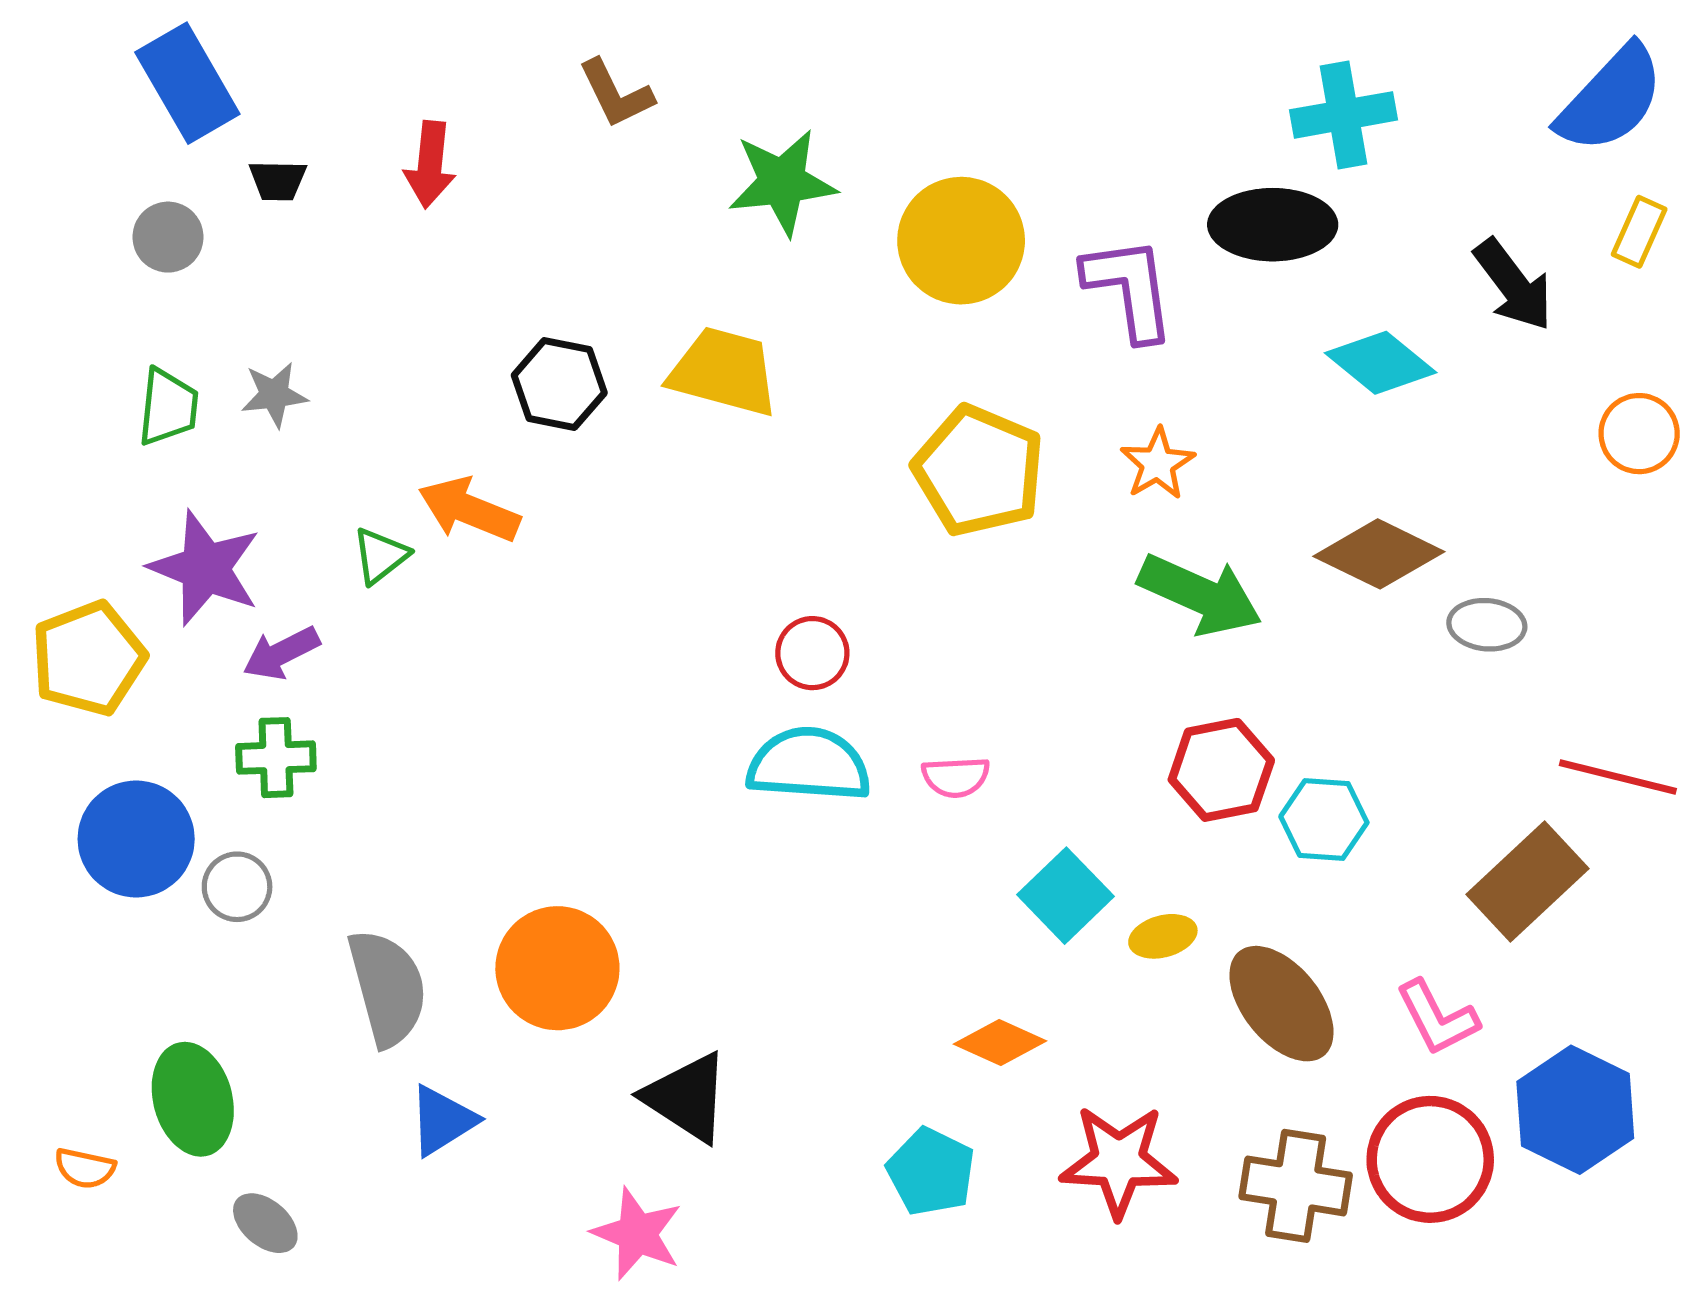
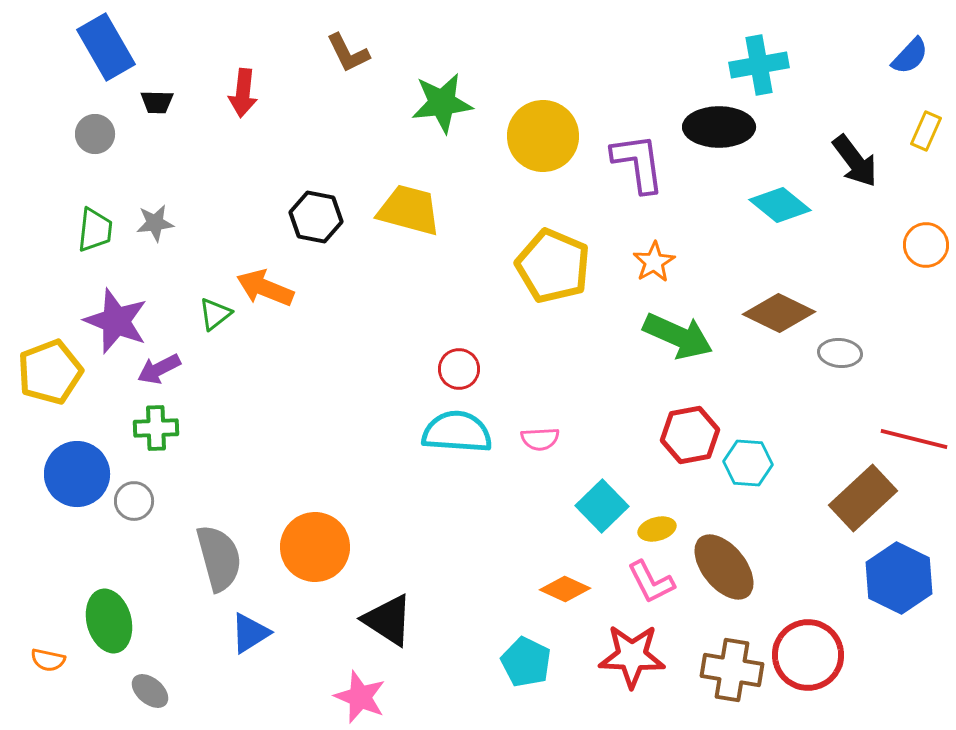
blue semicircle: (1611, 99) -> (910, 56), size x0.6
pink L-shape: (1437, 1018) -> (651, 582), moved
blue hexagon: (1575, 1110) -> (899, 578), moved

